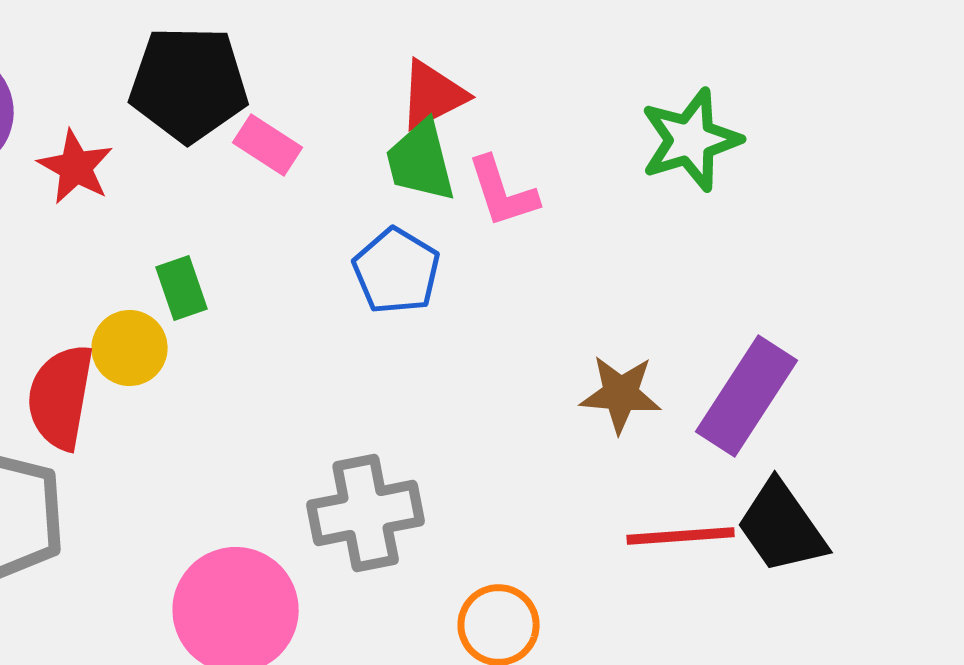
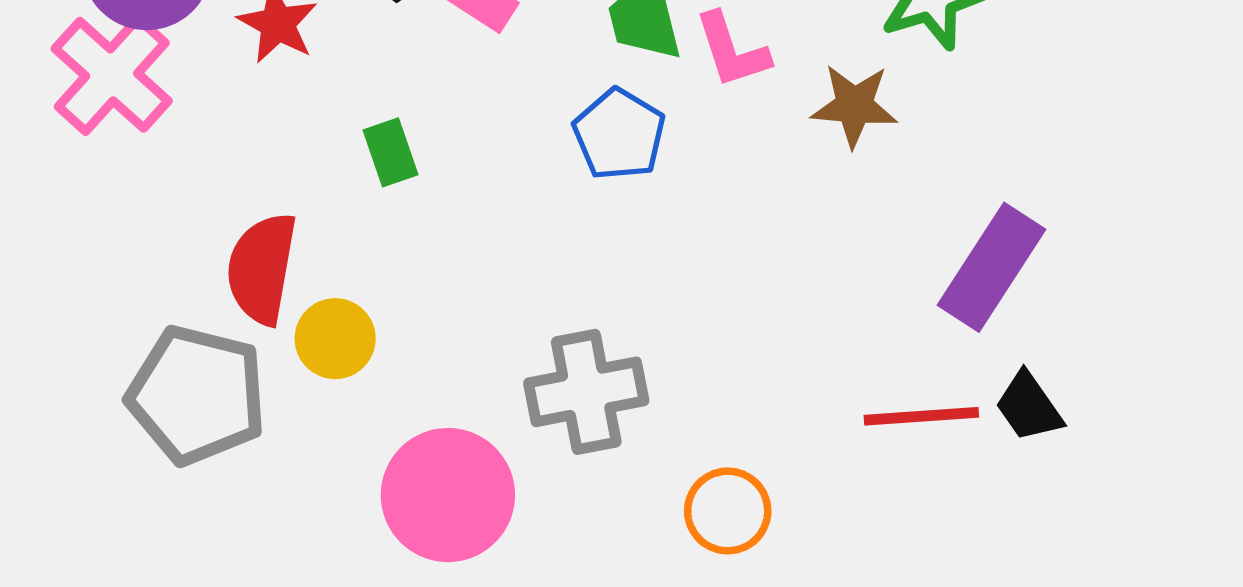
yellow circle: (130, 348) -> (335, 339), moved
brown star: (621, 394) -> (854, 106), moved
black trapezoid: (782, 527) -> (1029, 407), size x0.7

